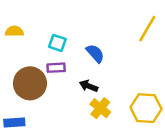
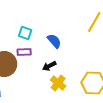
black arrow: (89, 86) -> (49, 66), turned -48

